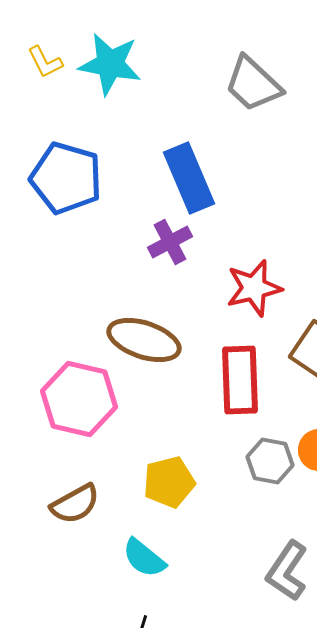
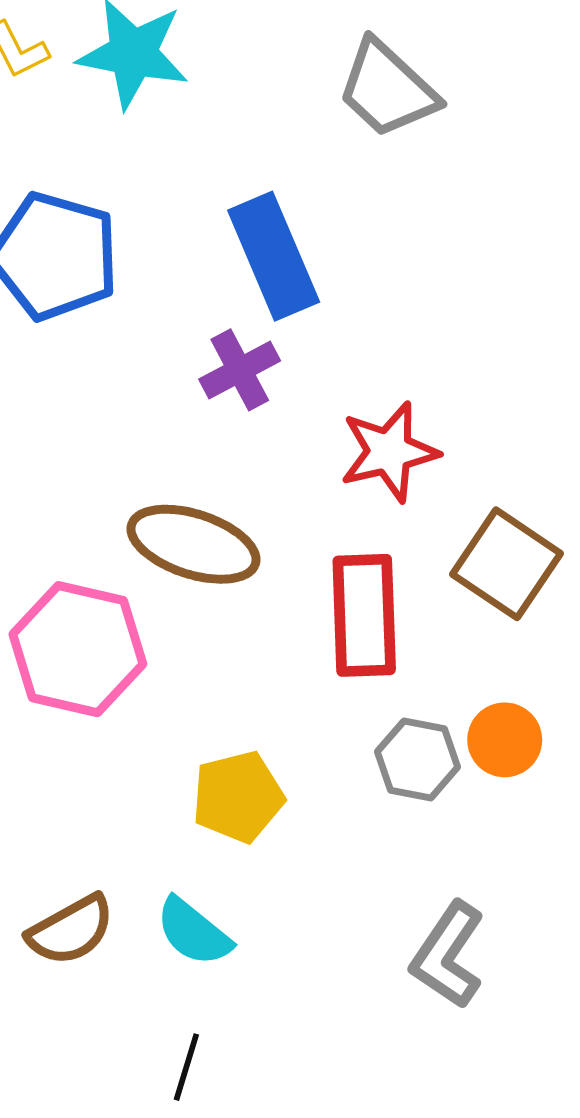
brown semicircle: (75, 504) -> (71, 930), moved

